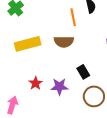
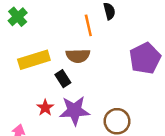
black rectangle: (83, 72) -> (63, 79), moved
purple star: (59, 87) -> (74, 111), size x1.4

